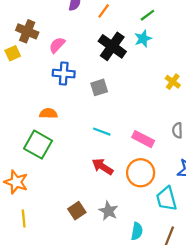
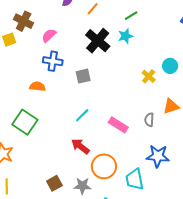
orange semicircle: (48, 113) -> (37, 86), moved
cyan line: (102, 132) -> (82, 115), turned -70
orange circle: (141, 173) -> (104, 166), moved
gray star: (108, 211) -> (82, 186), turned -30

